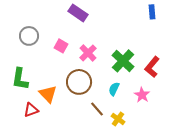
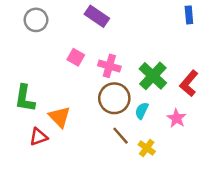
gray circle: (29, 36) -> (36, 20), moved
pink cross: (88, 53) -> (109, 66), turned -30
brown circle: (79, 82) -> (114, 98), moved

